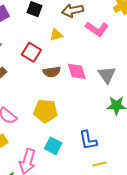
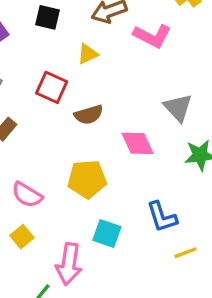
pink diamond: (77, 71) -> (137, 143), moved

